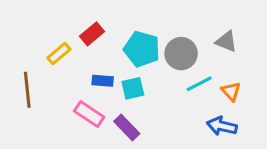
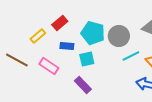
blue rectangle: (103, 81) -> (67, 46), moved
brown line: (27, 90) -> (17, 60), turned -55
pink rectangle: (89, 114) -> (49, 66), moved

